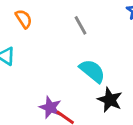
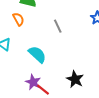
cyan semicircle: (92, 71) -> (37, 54), moved

